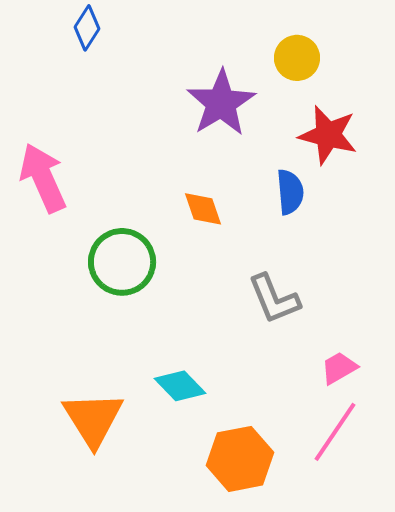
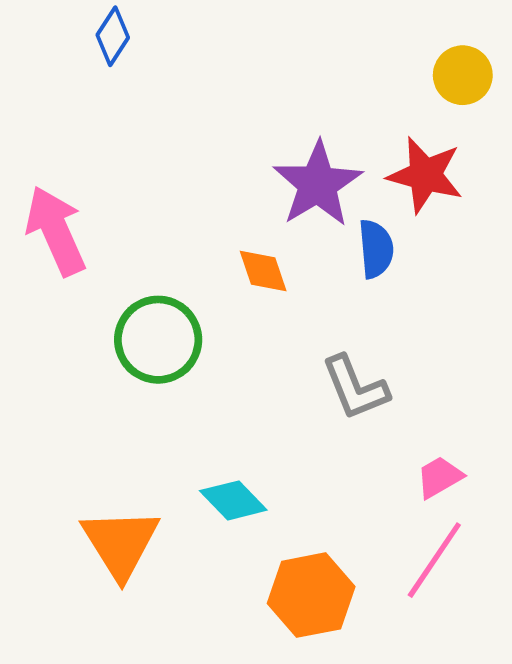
yellow circle: (297, 58) -> (463, 75), moved
purple star: (221, 103) -> (318, 184), moved

